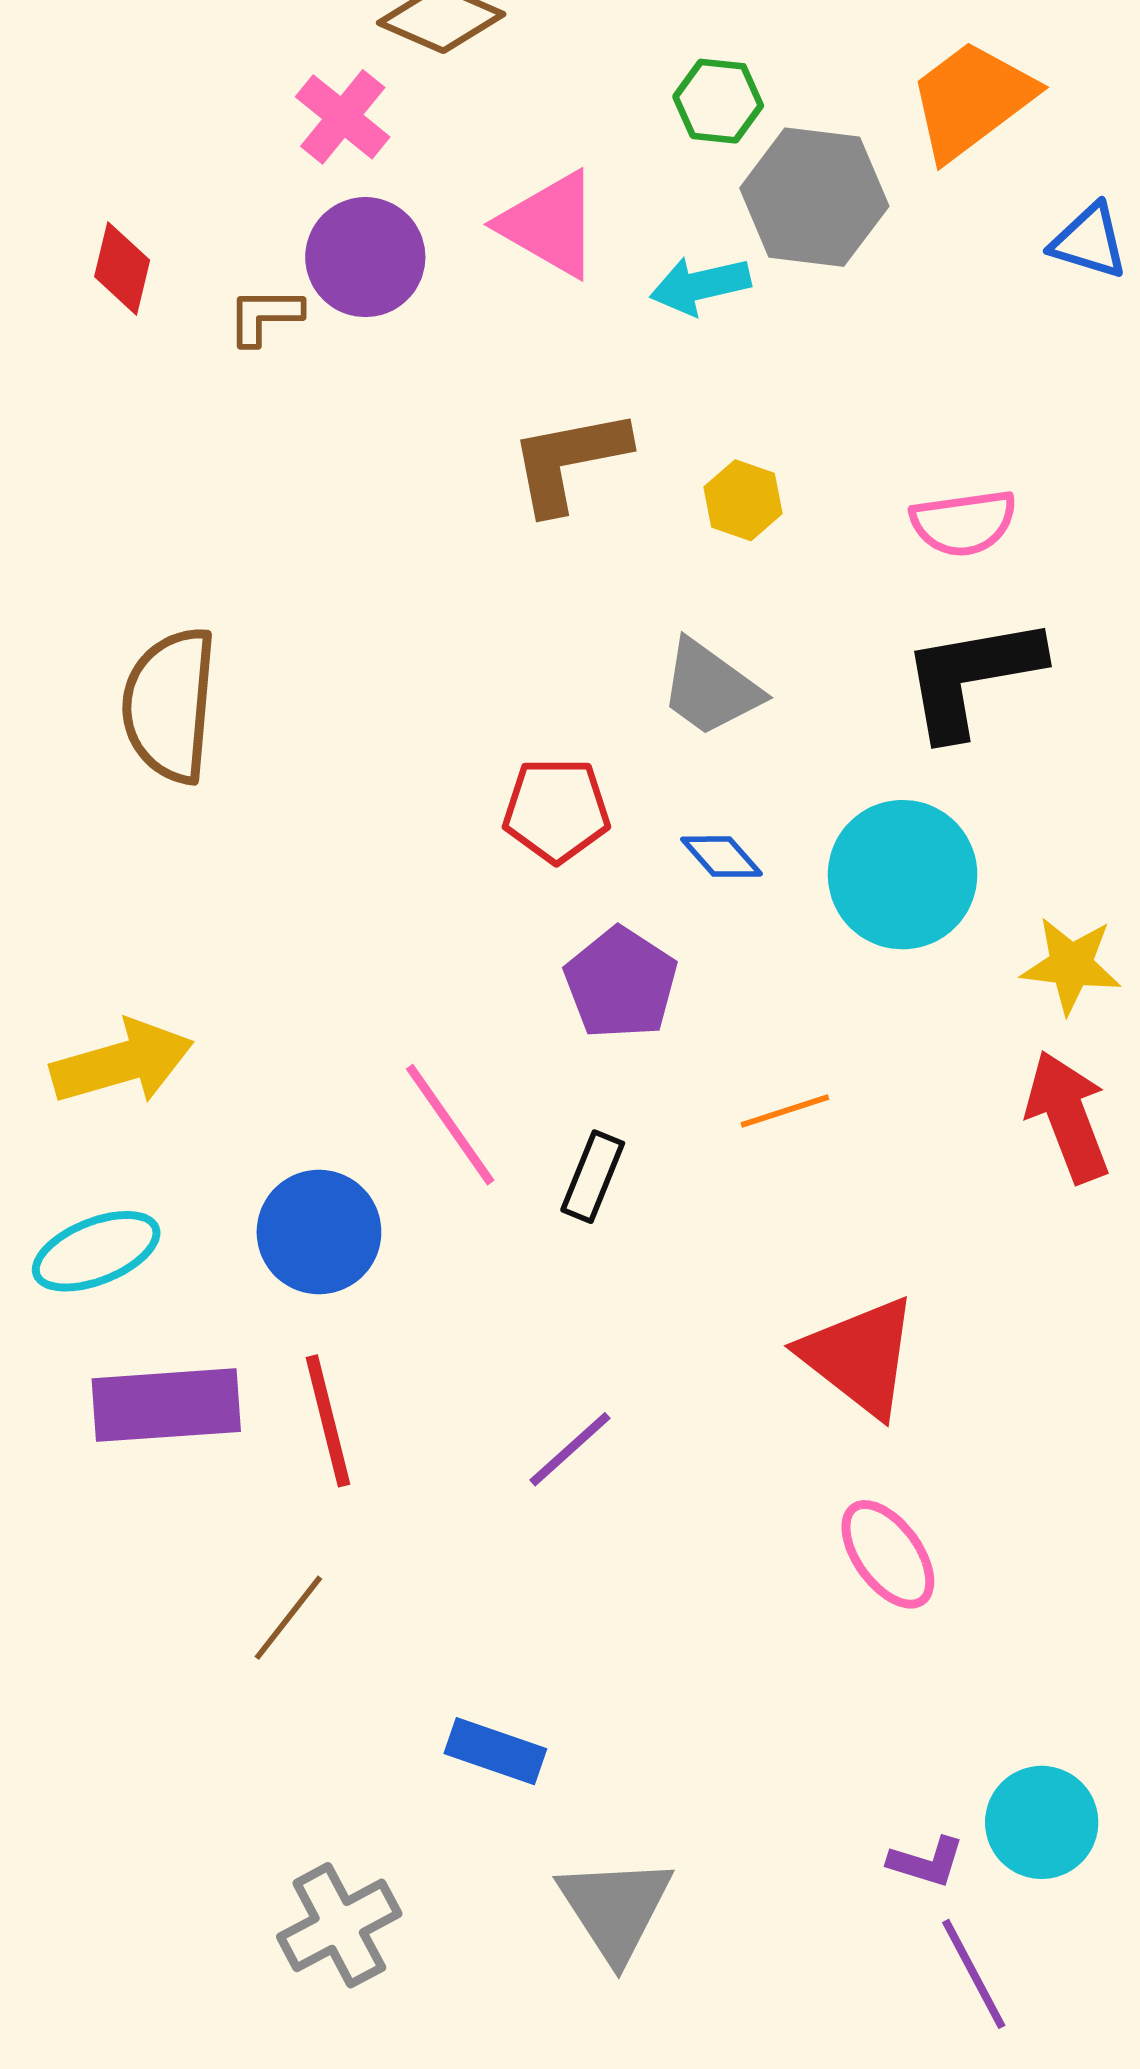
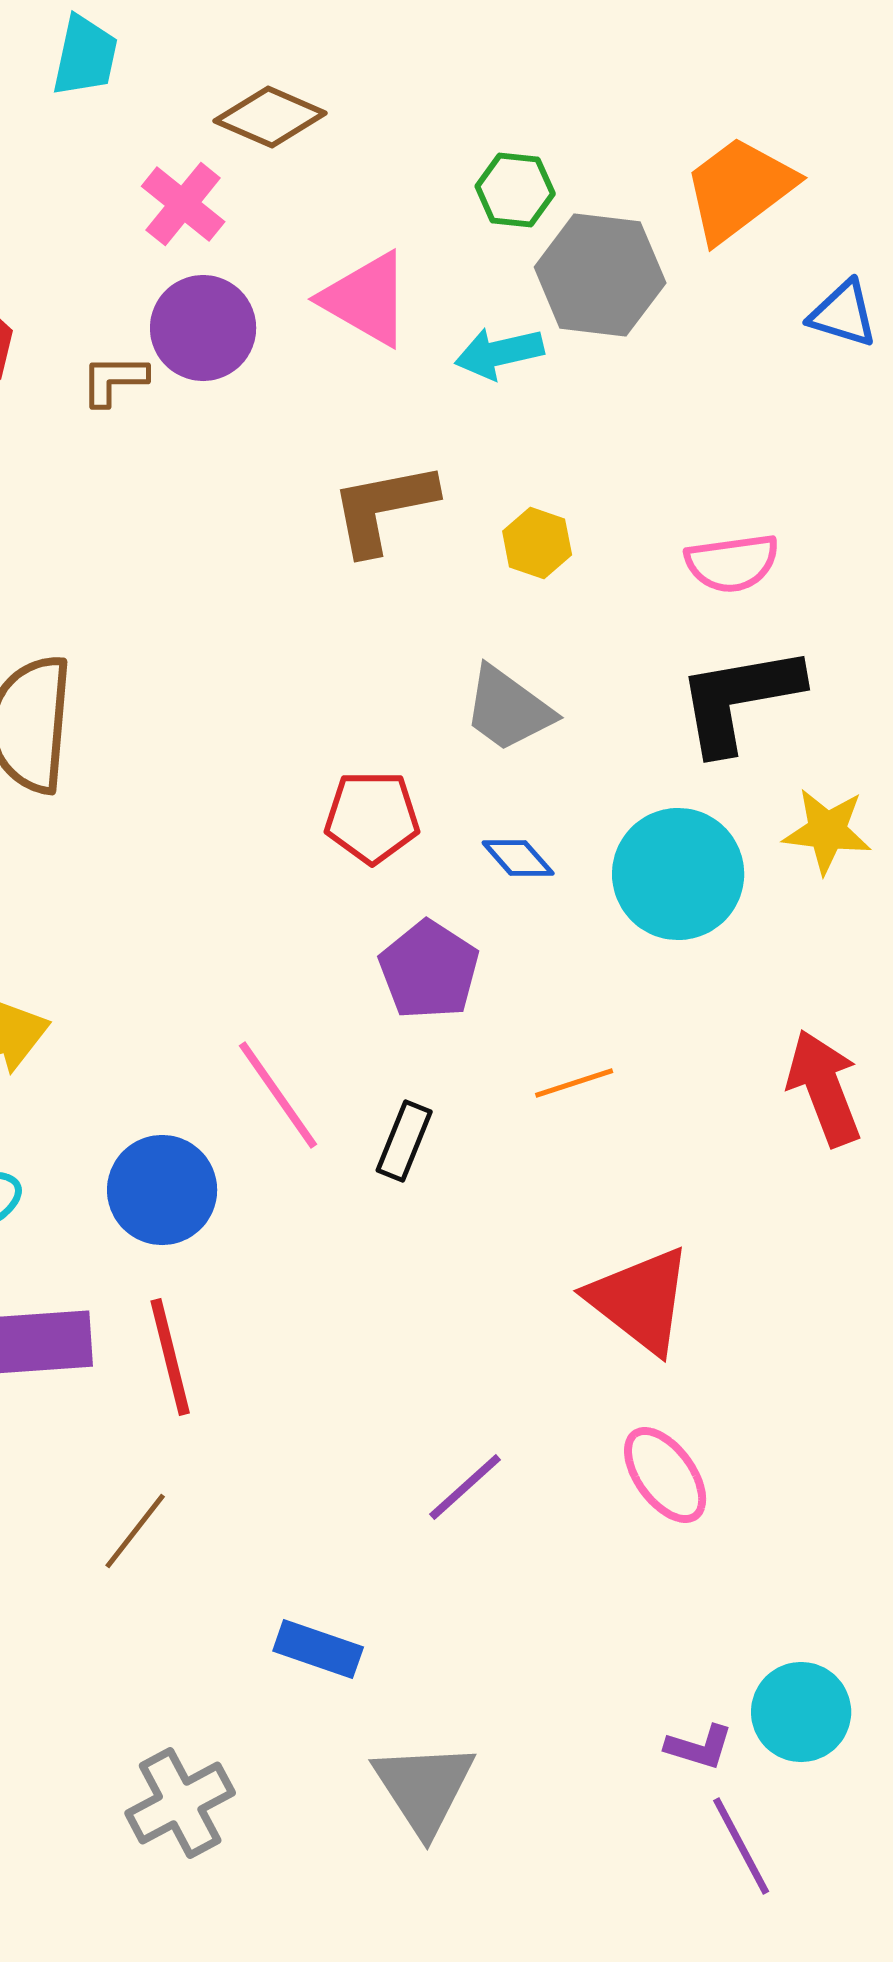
yellow star: (1071, 965) -> (827, 831), moved
purple line: (570, 1449) -> (465, 1487), moved

